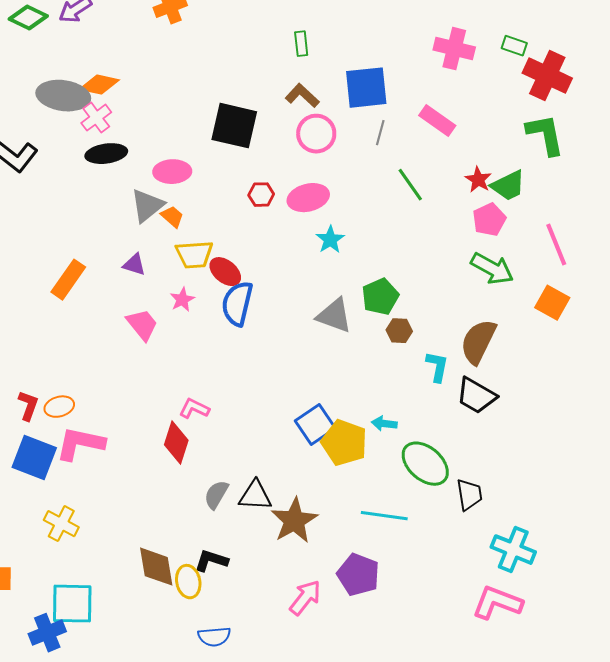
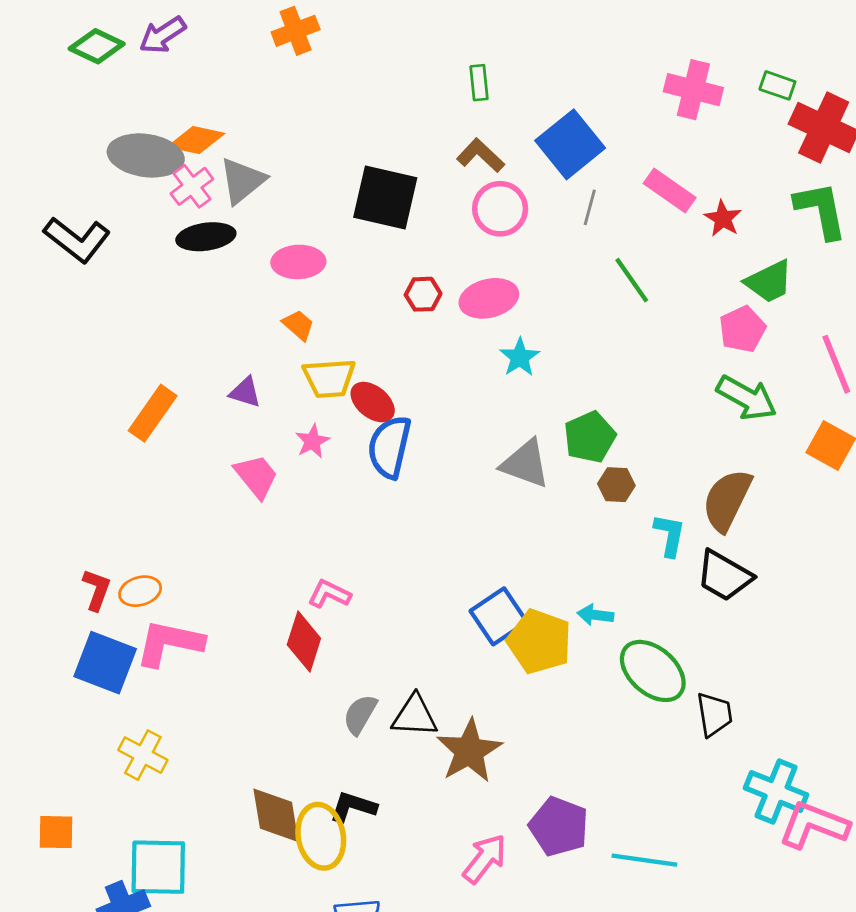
blue square: (366, 88) -> (570, 144), turned -33
red star: (478, 180) -> (723, 219), moved
gray triangle: (147, 206) -> (242, 181), moved
cyan line: (384, 516) -> (644, 860), moved
yellow ellipse: (188, 582) -> (321, 836), size x1.4
pink L-shape: (497, 603) -> (814, 825), moved

